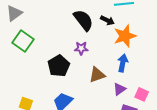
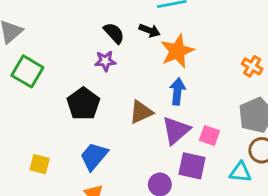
black semicircle: (83, 20) -> (114, 33), size x0.7
purple star: (81, 48) -> (105, 61), moved
purple triangle: (119, 89) -> (176, 130), size x1.5

